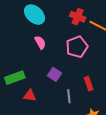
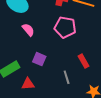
pink pentagon: (77, 47) -> (65, 27), turned -30
purple square: (54, 74) -> (39, 59), moved

